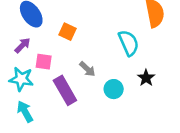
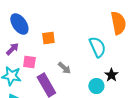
orange square: (67, 32) -> (48, 38), turned -32
cyan circle: (114, 89) -> (96, 86), moved

